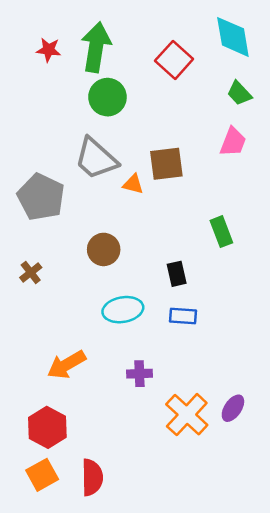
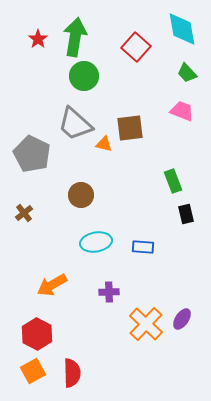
red star: (49, 50) -> (38, 39), turned 30
pink trapezoid: (233, 142) -> (182, 111), turned -90
black rectangle: (177, 274) -> (186, 214), moved

